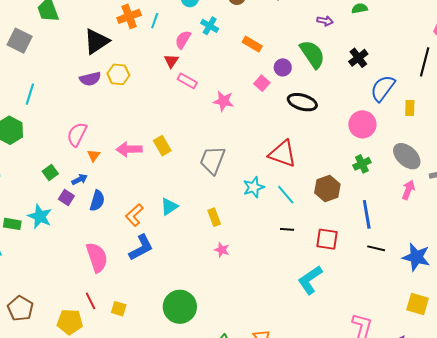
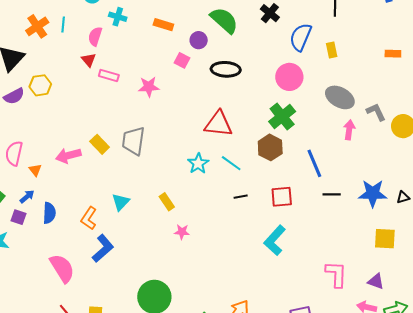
gray trapezoid: (212, 160) -> (133, 141), moved
green cross: (362, 164) -> (282, 117), moved, size x1.5

